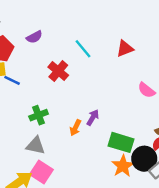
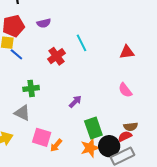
red triangle: (125, 49) -> (127, 52), moved
orange arrow: (75, 128) -> (56, 145), moved
green rectangle: (121, 142) -> (93, 128), turned 40
pink square: (41, 172) -> (42, 137), moved, turned -30

